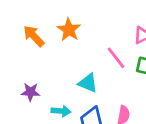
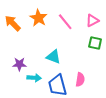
pink line: (116, 58) -> (65, 22), moved
purple star: (30, 92) -> (19, 64), moved

